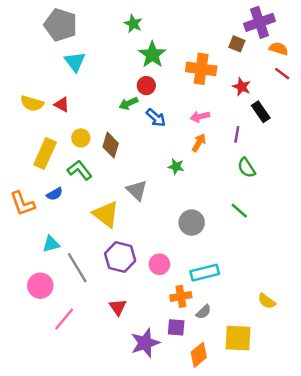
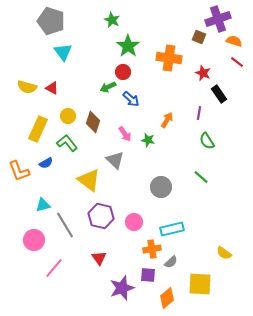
pink arrow: (200, 117) -> (125, 134), moved, turned -112

